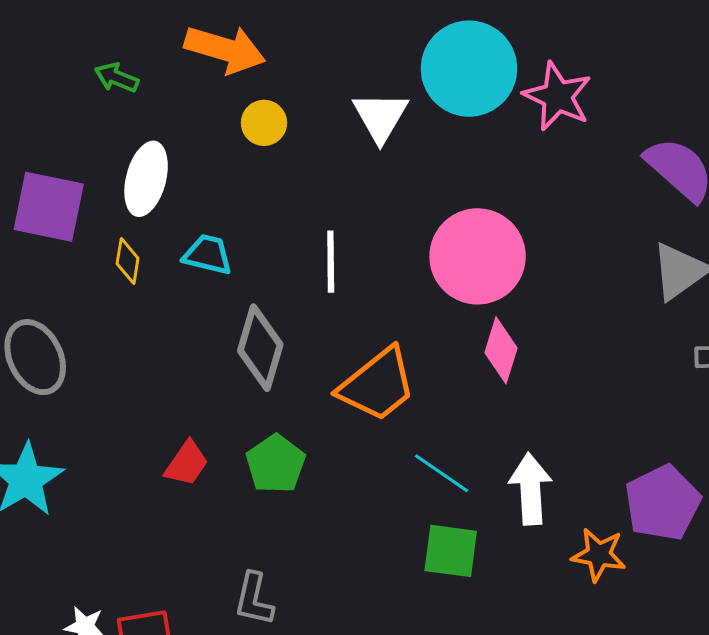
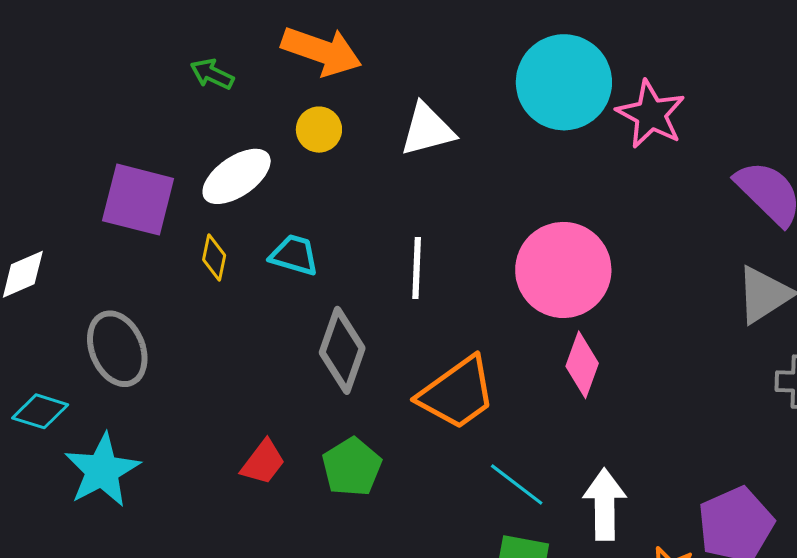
white triangle: (380, 117) -> (427, 130), moved, turned 42
yellow circle: (264, 123) -> (319, 130), moved
white ellipse: (146, 179) -> (237, 176), turned 38

